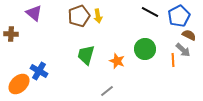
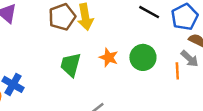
yellow arrow: (98, 16) -> (85, 17), size x1.5
orange star: (117, 61) -> (109, 57), moved

